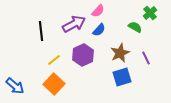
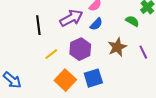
blue square: (122, 77) -> (93, 78), moved
orange square: (54, 84) -> (65, 80), moved

